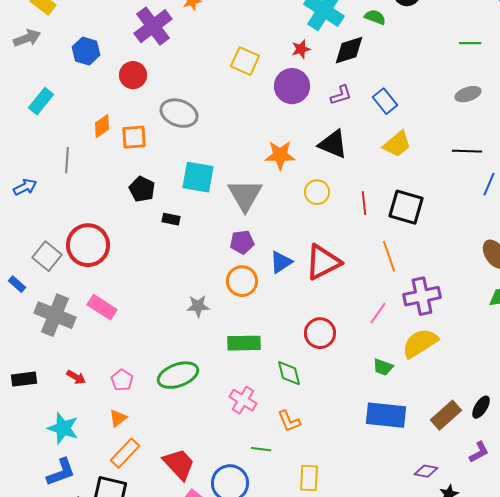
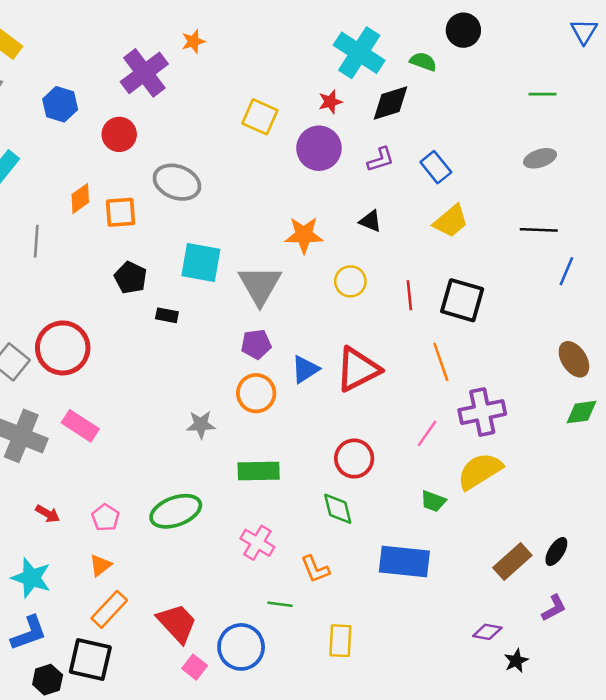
black triangle: (333, 144) -> (370, 221), size x0.6
green diamond: (289, 373) -> (338, 509), moved
blue rectangle: (386, 415) -> (404, 562), moved

